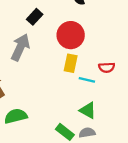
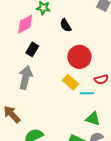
red circle: (71, 35) -> (79, 57), moved
yellow rectangle: (71, 63) -> (70, 82), turned -49

